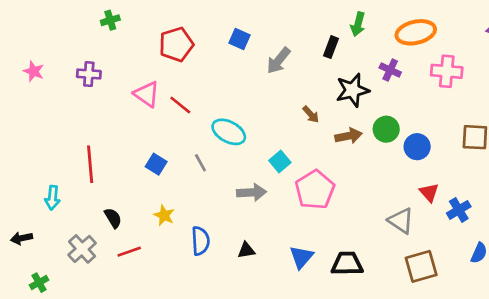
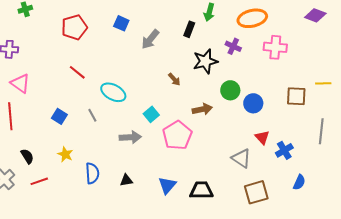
pink triangle: (147, 94) -> (20, 83), moved
brown arrow: (348, 136) -> (202, 109), moved

